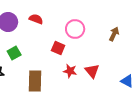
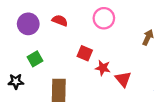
pink circle: (75, 29) -> (104, 18), moved
red star: (70, 71) -> (103, 68), moved

